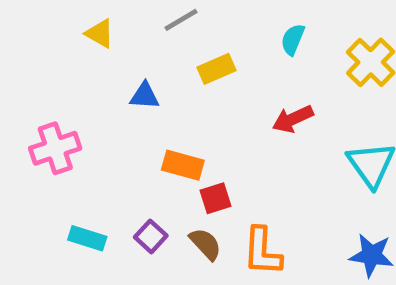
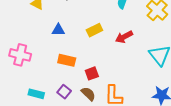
yellow rectangle: (216, 69) -> (94, 30), moved
pink cross: (55, 148) -> (20, 55), turned 35
orange rectangle: (183, 165) -> (67, 60), moved

